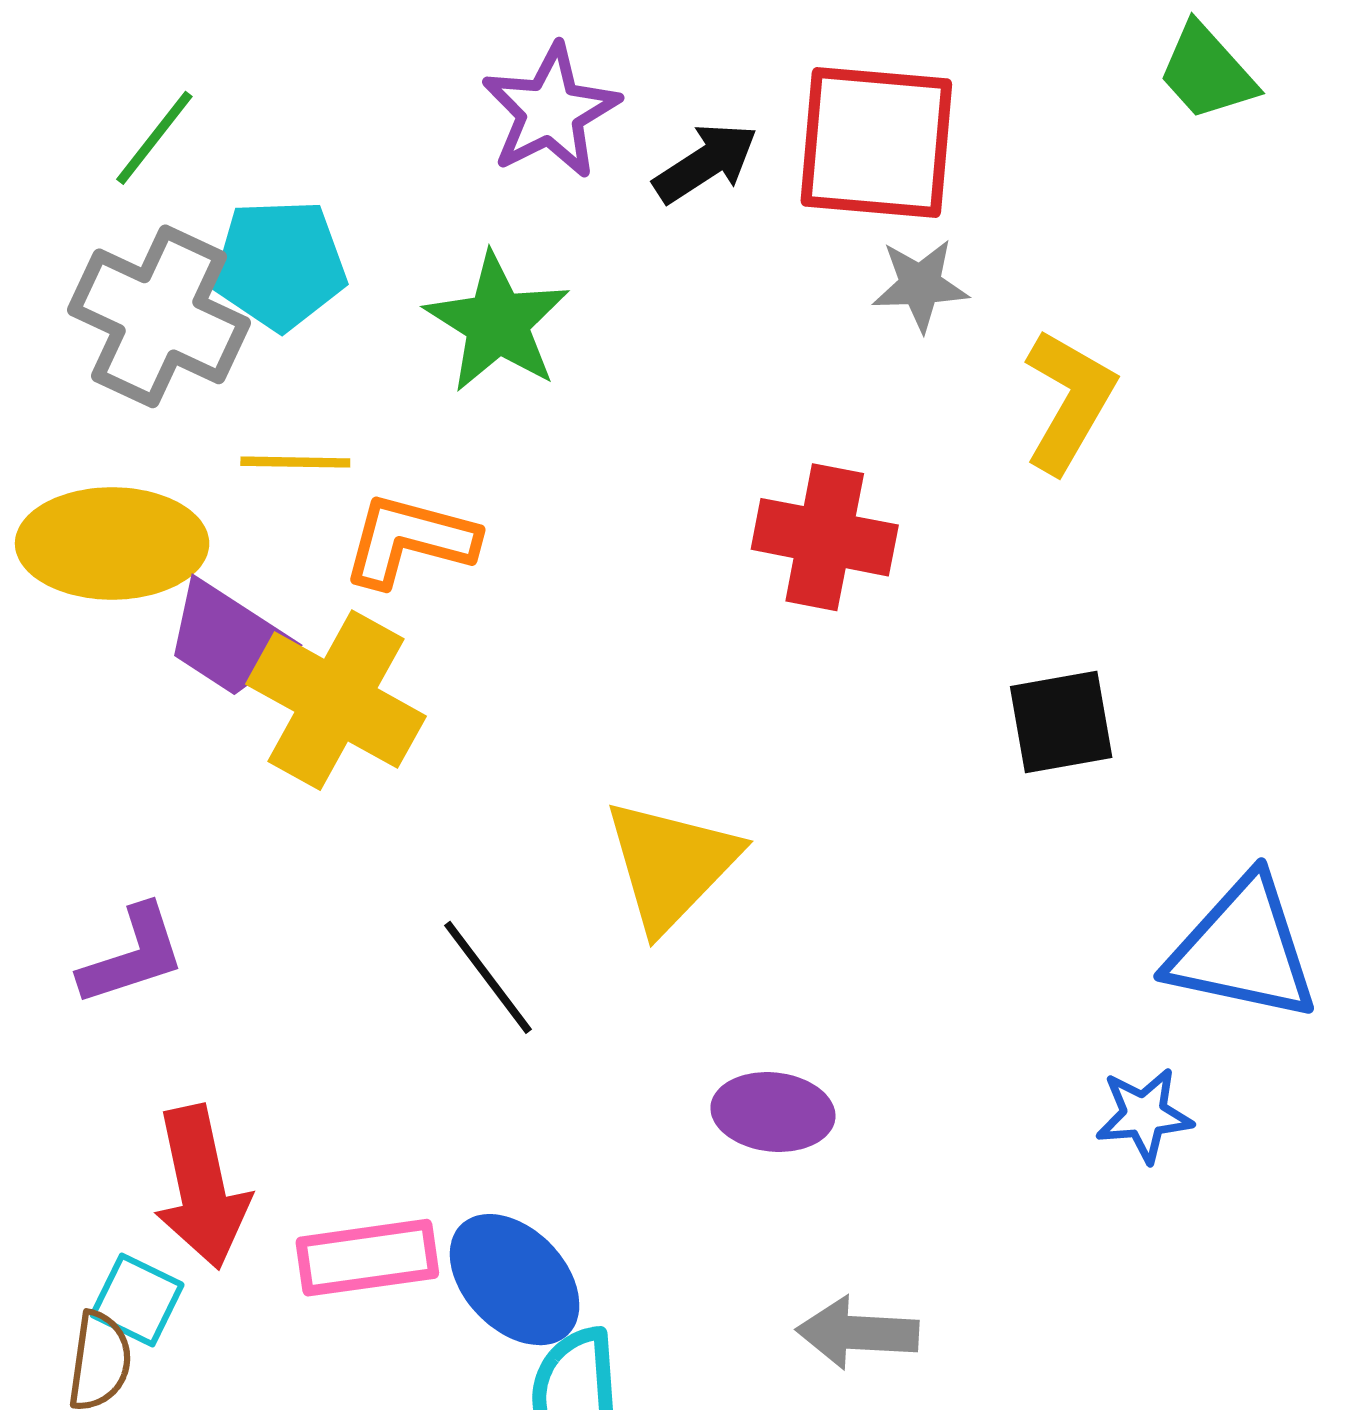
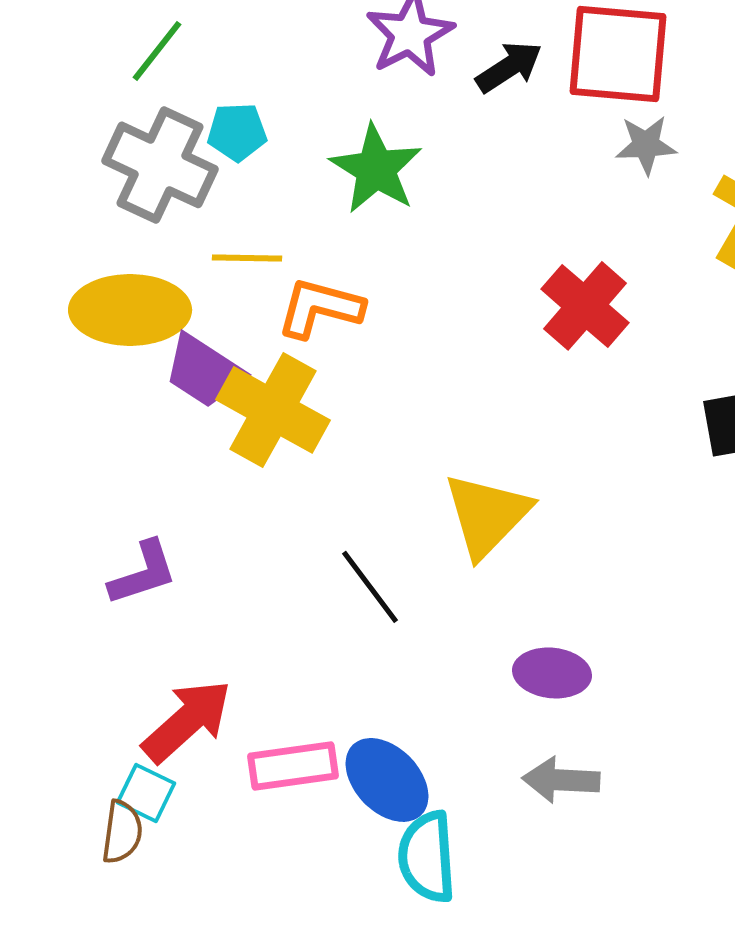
cyan pentagon: (280, 265) -> (237, 132), size x0.7
red cross: (825, 537) -> (585, 306), turned 30
red arrow: (201, 1187) -> (187, 721), turned -120
gray arrow: (858, 1333) -> (561, 780), moved

